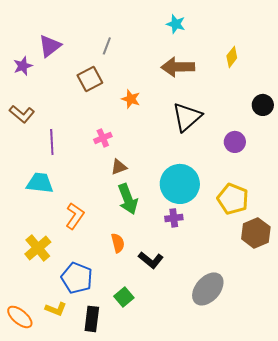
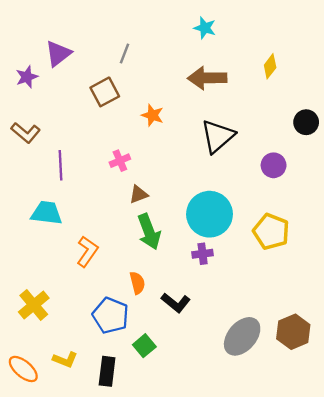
brown hexagon: (256, 233) -> (293, 332), moved
yellow cross: (38, 248) -> (34, 305), moved
blue pentagon: (77, 278) -> (111, 315), moved

